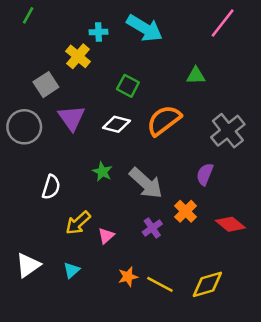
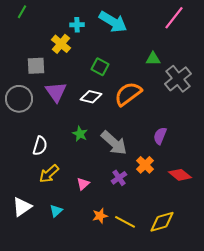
gray square: (46, 85) -> (36, 66), turned 30
gray cross: (228, 131) -> (178, 79), moved
yellow arrow: (78, 223) -> (49, 174), moved

